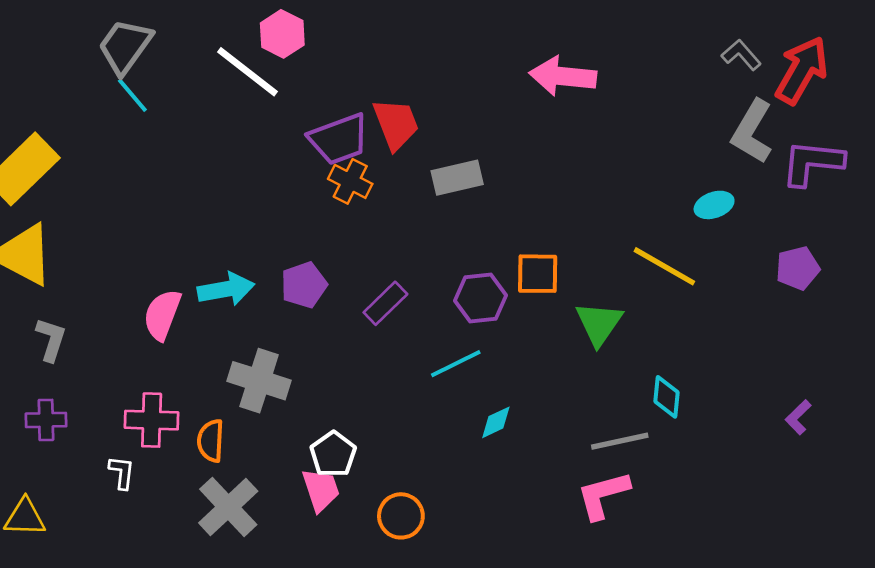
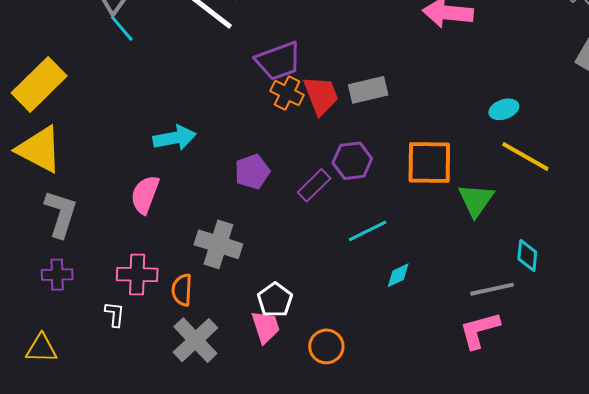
red trapezoid: (396, 124) -> (321, 95), moved
cyan ellipse: (714, 205) -> (504, 109), moved
orange square: (538, 274) -> (429, 163), size x1.4
cyan arrow: (226, 289) -> (175, 138), moved
purple hexagon: (481, 298) -> (352, 161), moved
gray L-shape: (51, 340) -> (61, 214), size x1.4

